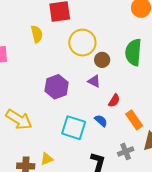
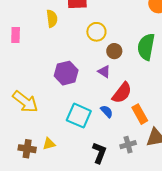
yellow circle: (82, 43) -> (96, 32), size x0.7
red semicircle: (114, 101) -> (122, 93), size x1.6

